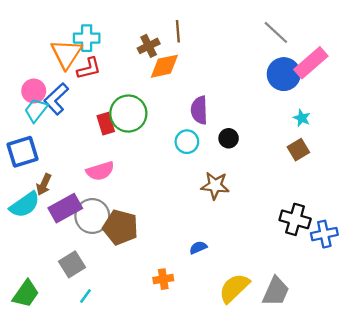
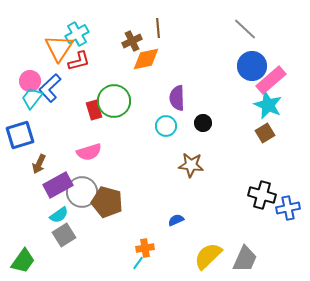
cyan cross: (87, 38) -> (77, 34), turned -30
pink rectangle: (311, 63) -> (271, 80), moved
cyan star: (302, 118) -> (268, 105), size x1.8
cyan semicircle: (25, 205) -> (59, 215), moved, size x0.7
cyan line: (86, 296) -> (138, 263), moved

